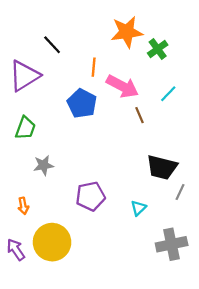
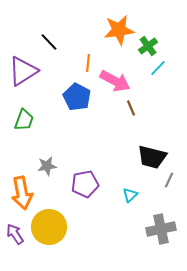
cyan line: (168, 94) -> (158, 68), moved
gray star: (43, 165) -> (47, 166), moved
orange arrow: (23, 206) -> (22, 193), size x2.0

